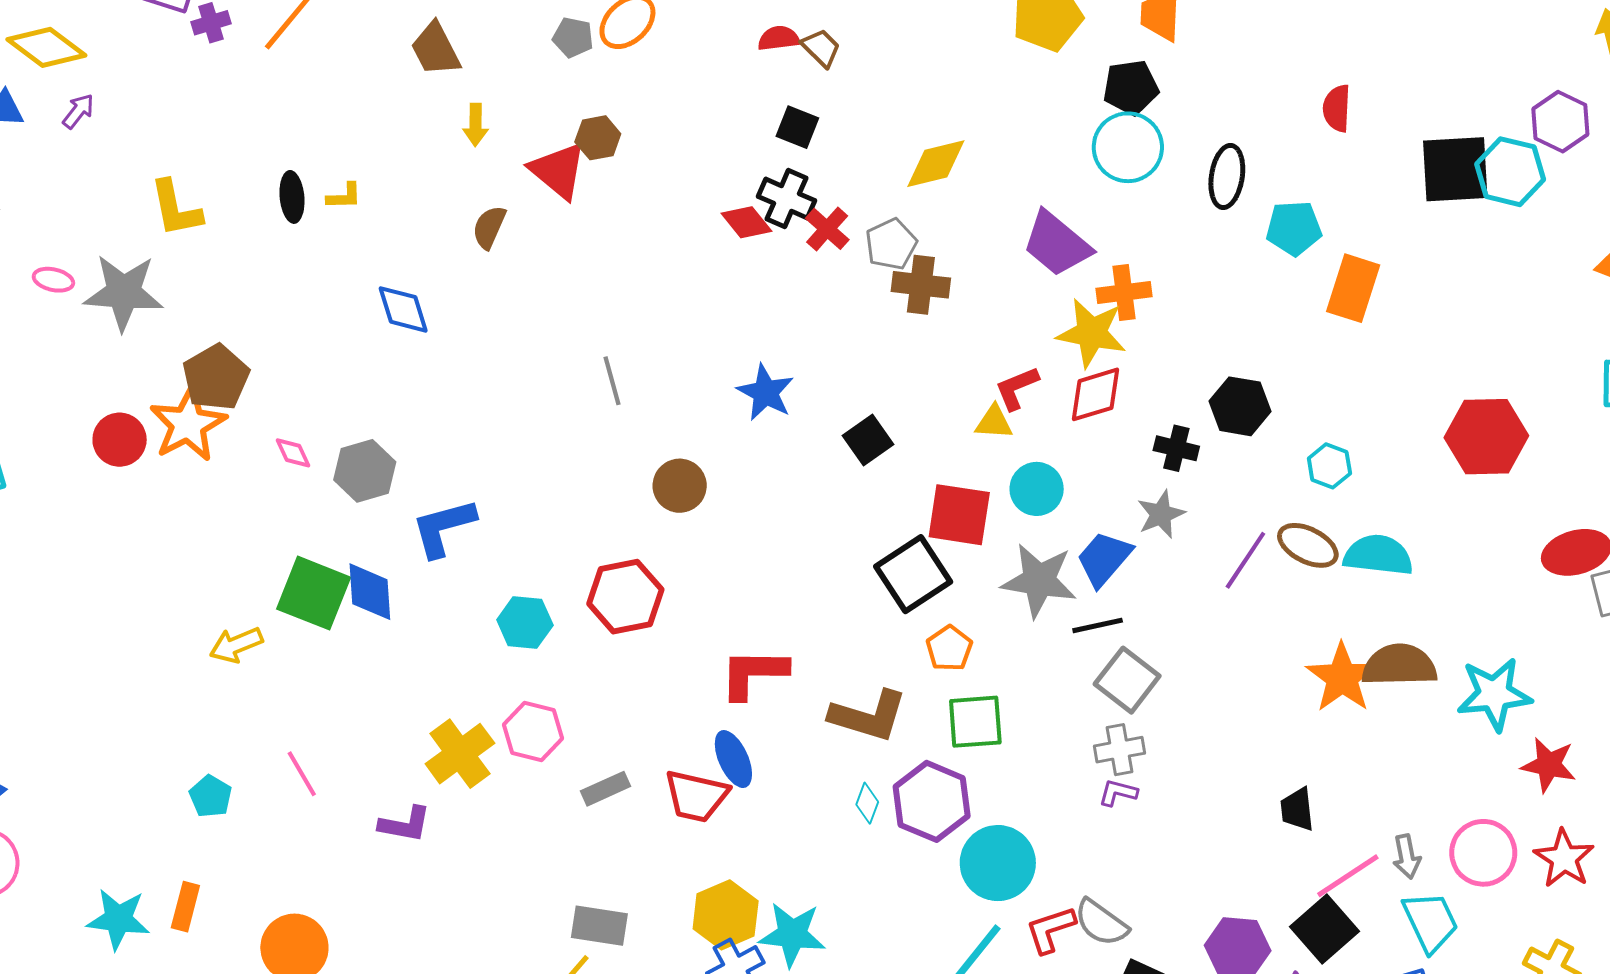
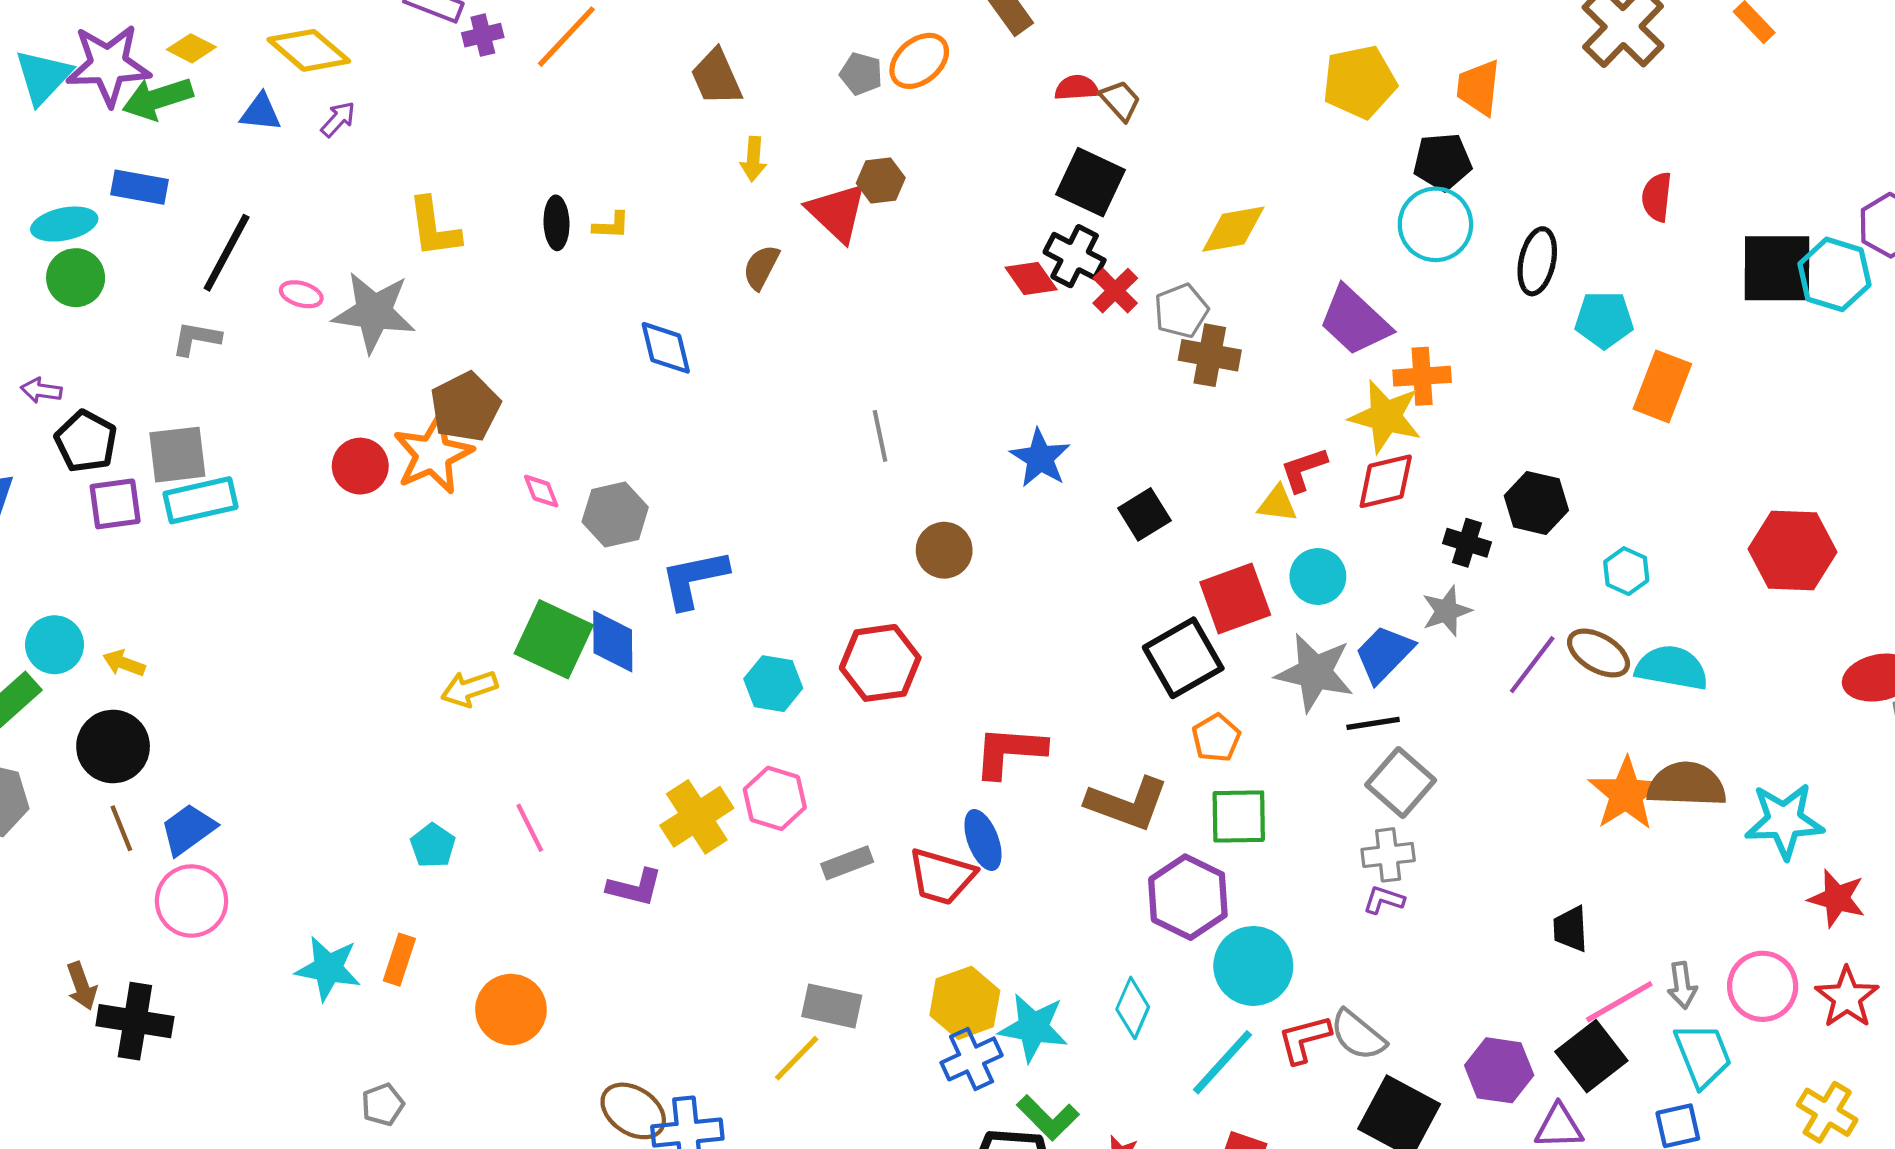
black square: (797, 127) -> (1091, 182), size x1.5
red square: (959, 515) -> (1235, 599), turned -32
cyan diamond: (867, 803) -> (1133, 1008), moved, size x1.4

